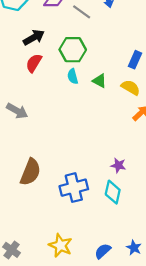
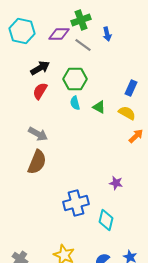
gray arrow: (17, 111) -> (38, 134), moved
brown semicircle: (30, 172) -> (37, 162), moved
cyan diamond: (113, 192) -> (106, 220), moved

